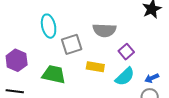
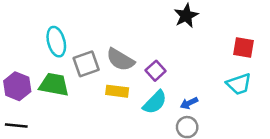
gray semicircle: (104, 30) -> (120, 60), moved, turned 30
green trapezoid: (54, 74) -> (54, 85), moved

